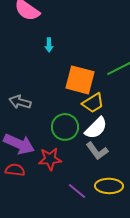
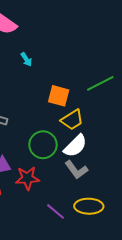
cyan arrow: (49, 45) -> (26, 59), turned -32
orange square: (80, 80) -> (59, 96), size x0.7

